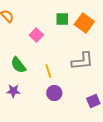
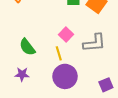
pink square: (36, 35) -> (66, 35), moved
purple circle: (54, 93) -> (65, 76), size x1.5

